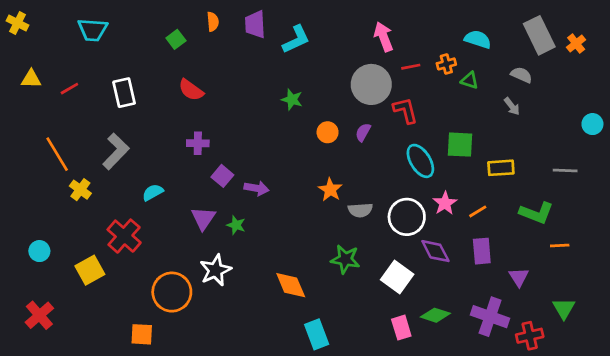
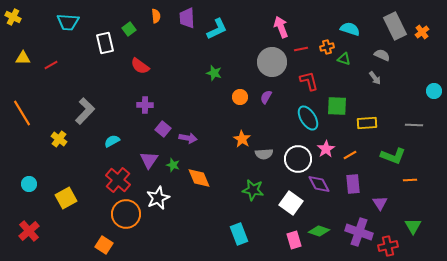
white rectangle: (124, 93) -> (105, 43), moved
red L-shape: (405, 110) -> (309, 81), moved
orange line: (57, 154) -> (22, 113), moved
red cross: (124, 236) -> (118, 180), moved
orange diamond: (291, 285) -> (199, 178), moved
orange square: (142, 334) -> (104, 245), turned 30
cyan rectangle: (317, 334) -> (239, 234), moved

